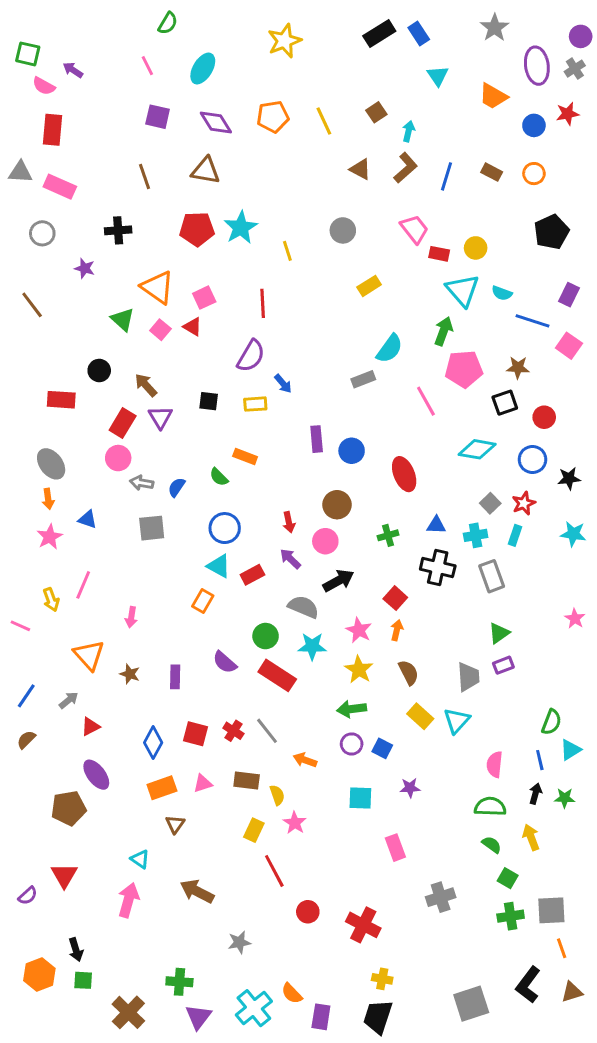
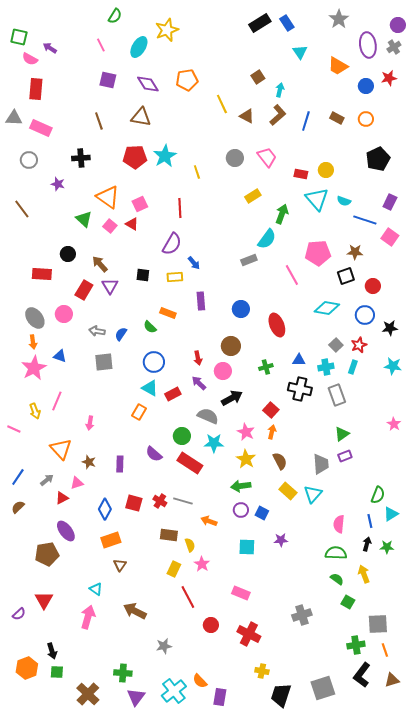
yellow star: (284, 41) -> (167, 30), moved
yellow line: (324, 121) -> (222, 104), moved
pink trapezoid: (414, 229) -> (267, 157), moved
green arrow: (444, 331) -> (282, 214), moved
purple rectangle: (317, 439) -> (201, 301), moved
pink circle: (118, 458) -> (64, 314), moved
pink star: (50, 537) -> (34, 368), size x1.4
gray line: (267, 731) -> (183, 501), turned -36
pink triangle: (203, 783) -> (77, 483), moved
pink rectangle: (395, 848) -> (241, 593), moved, turned -48
green cross: (511, 916) -> (356, 645), moved
black trapezoid: (378, 1017) -> (281, 695), moved

